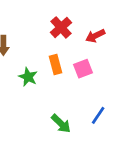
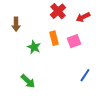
green arrow: (61, 124) -> (28, 81), moved

